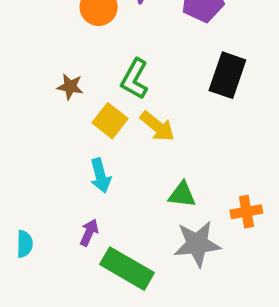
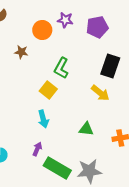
brown star: (70, 87) -> (21, 52), moved
yellow arrow: (157, 126) -> (100, 93), moved
gray star: (197, 244) -> (89, 171), moved

